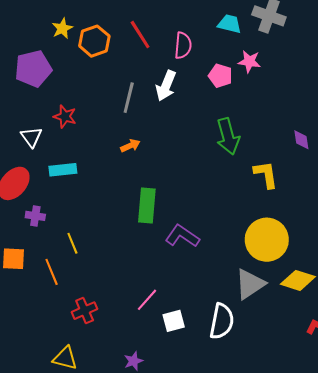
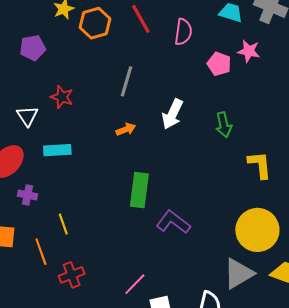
purple pentagon: (33, 69) -> (33, 48), size x0.7
white arrow: (166, 86) -> (172, 114), moved
green arrow: (228, 136) -> (224, 125), size x0.7
red cross: (85, 311) -> (72, 275), moved

